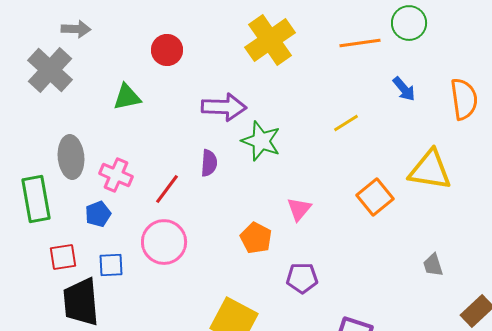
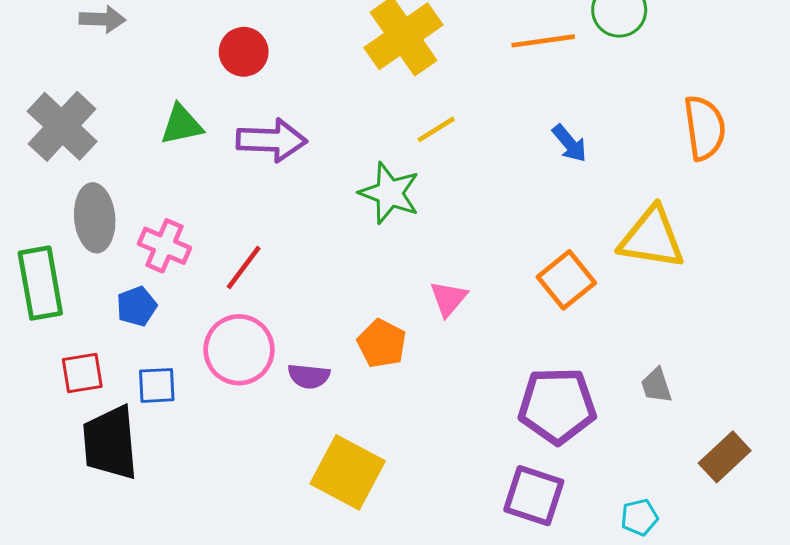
gray cross: (50, 70) -> (62, 126), moved
blue arrow: (404, 89) -> (570, 143), moved
purple arrow: (224, 107) -> (272, 140), moved
yellow line: (346, 123) -> (436, 129), moved
purple semicircle: (209, 163) -> (309, 376), moved, turned 92
purple pentagon: (302, 278) -> (557, 406), moved, size x1.6

